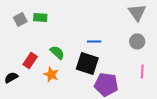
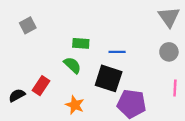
green rectangle: (40, 17) -> (81, 43), moved
red rectangle: (30, 60) -> (41, 86), moved
orange star: (51, 74) -> (75, 105), moved

